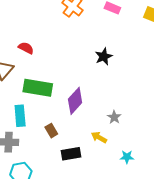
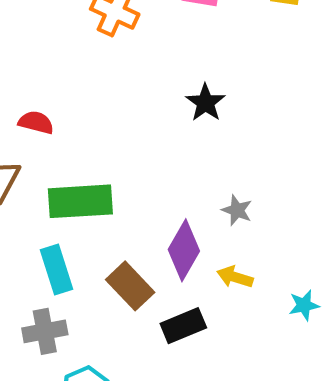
purple diamond: (75, 101) -> (184, 250), moved
gray star: (114, 117) -> (237, 210), moved
brown rectangle: (51, 131) -> (130, 286), size x1.5

